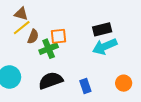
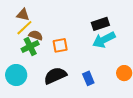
brown semicircle: (33, 36) -> (36, 35), turned -88
orange square: (59, 36) -> (60, 45), moved
green cross: (49, 49) -> (30, 46), moved

